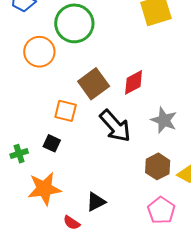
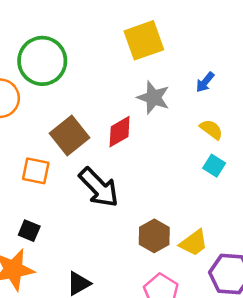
gray star: (164, 120) -> (153, 97), moved
black square: (52, 143) -> (29, 231), moved

